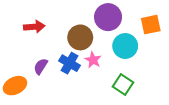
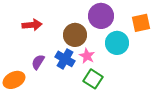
green square: (123, 85) -> (93, 79), moved

